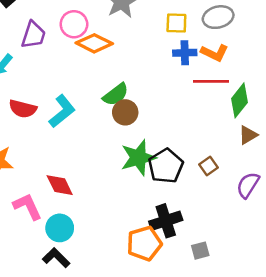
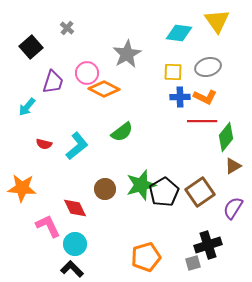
red semicircle: (23, 109) -> (44, 144), size x0.7
brown circle: (125, 112) -> (105, 189), moved
brown square: (209, 166) -> (200, 192), size x1.8
black cross: (166, 221) -> (208, 245), moved

